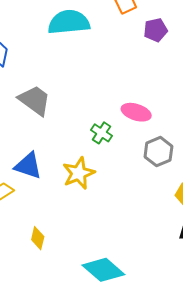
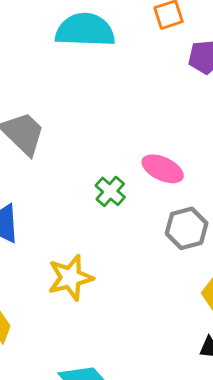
yellow star: (79, 173) -> (70, 278), moved

